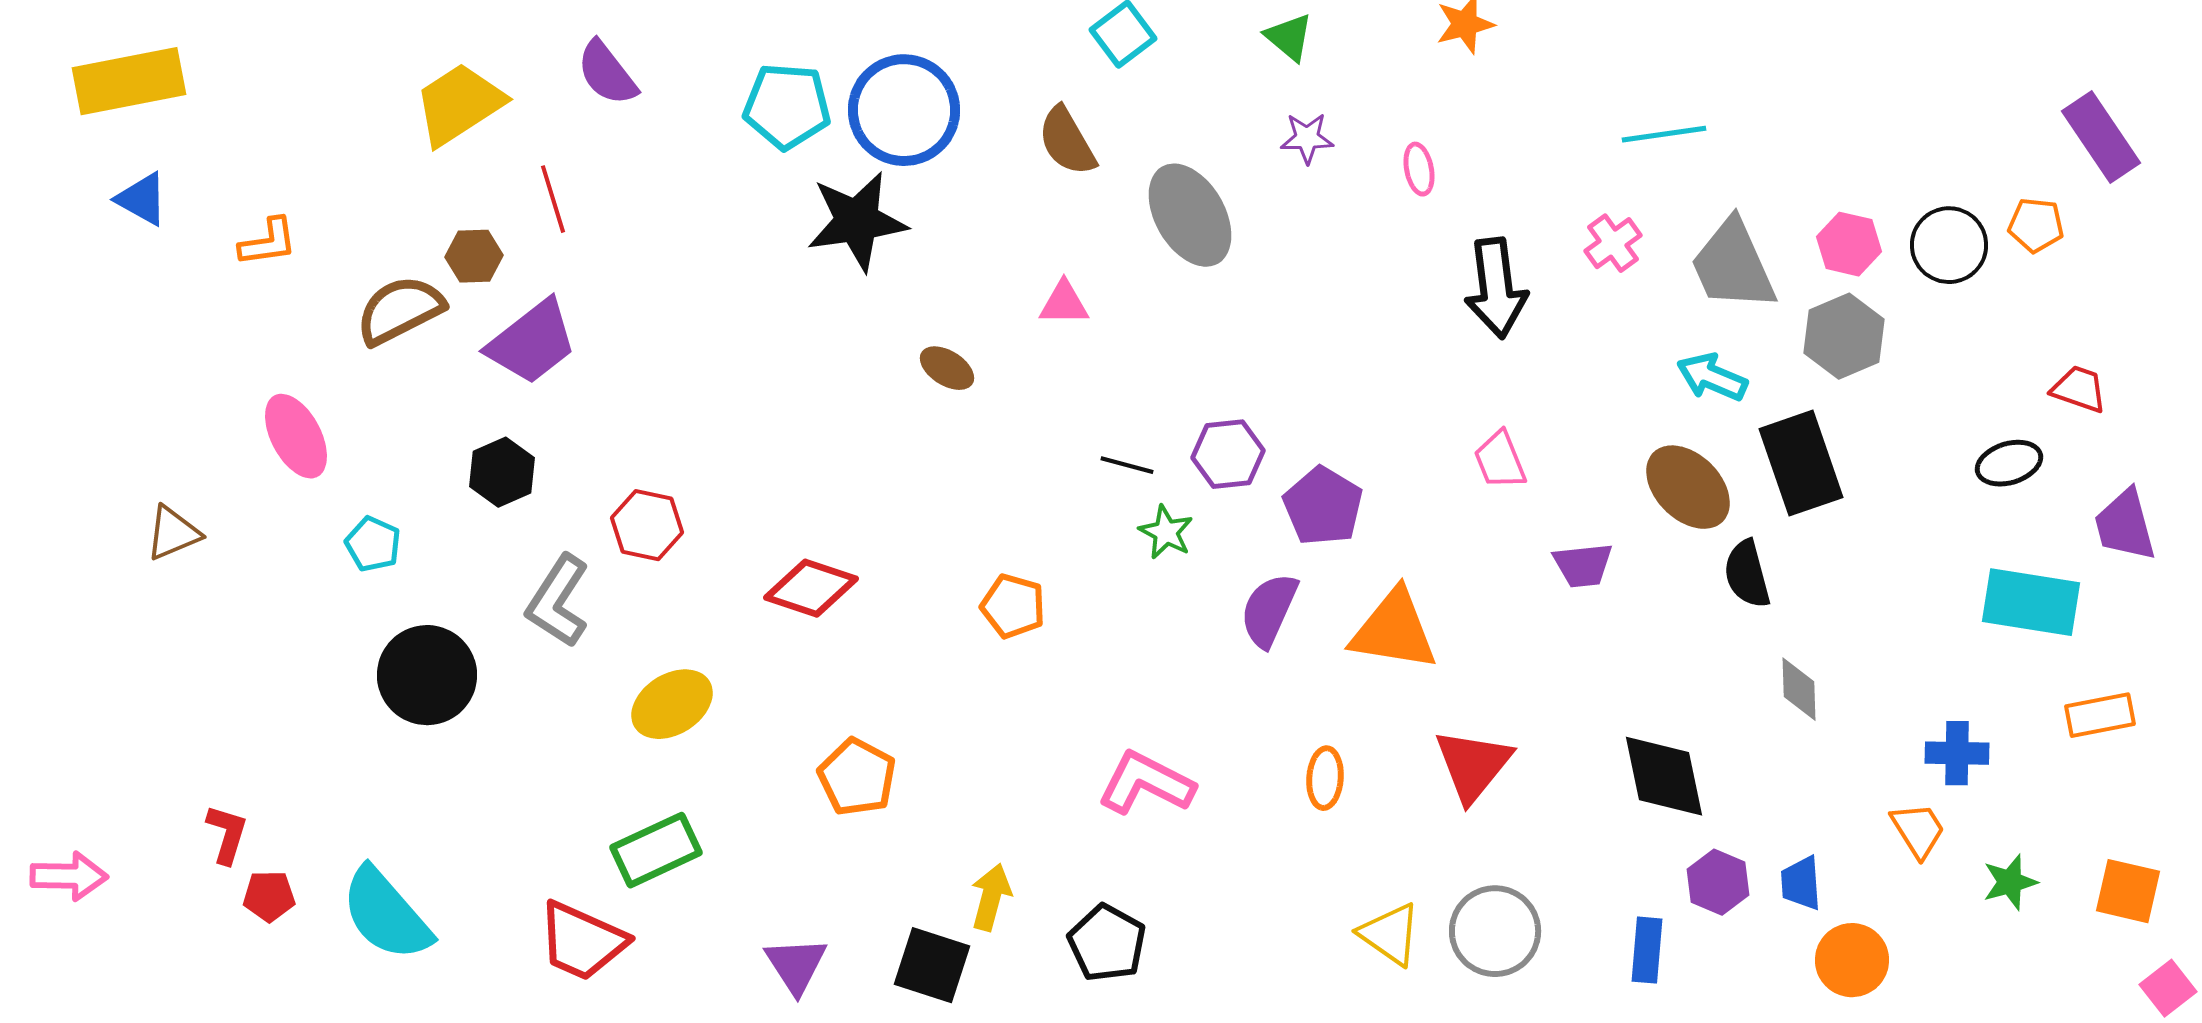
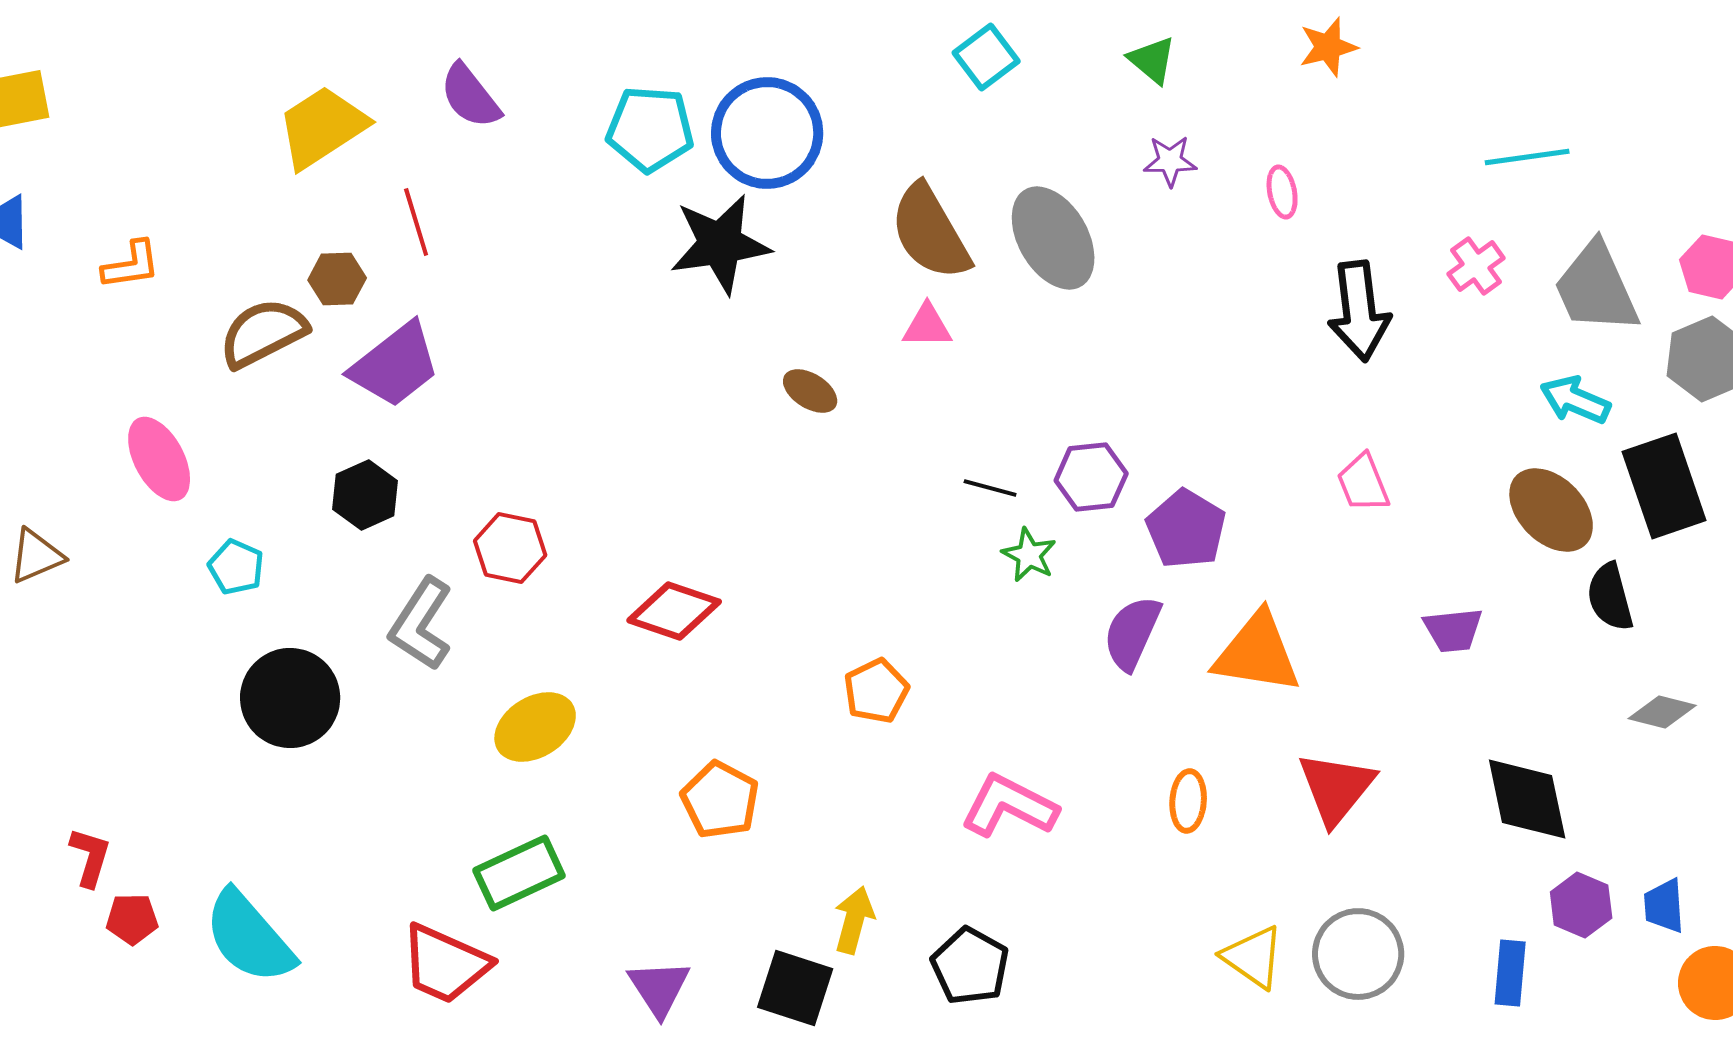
brown semicircle: (1067, 141) -> (930, 232), moved, size x1.4
purple trapezoid: (1583, 565) -> (1453, 630), moved
orange pentagon: (1013, 606) -> (876, 691), moved, turned 30
gray diamond: (1799, 689) -> (1662, 712), turned -74

